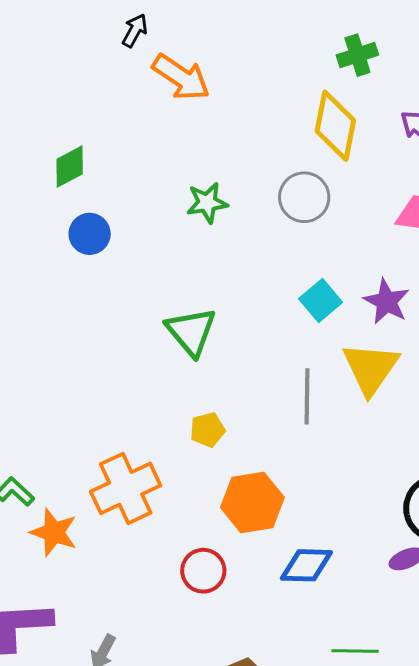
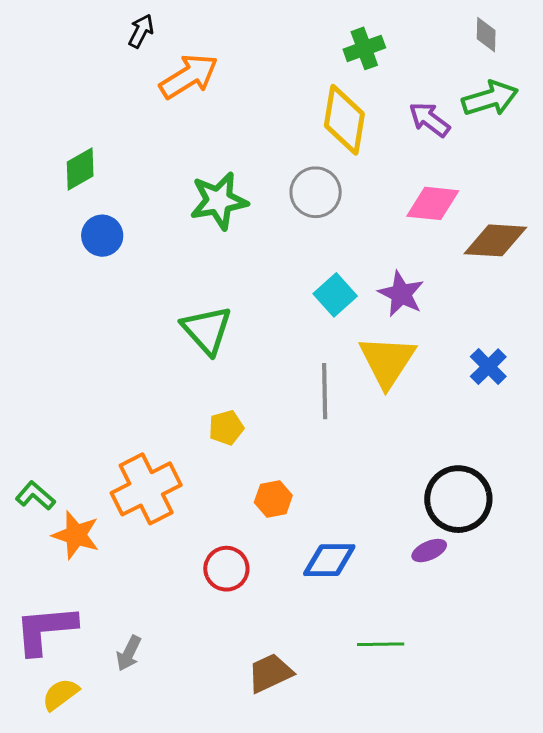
orange arrow: (181, 77) -> (189, 76), turned -64
green star: (207, 203) -> (219, 201), size x1.4
orange hexagon: (252, 502) -> (273, 499), size x0.6

